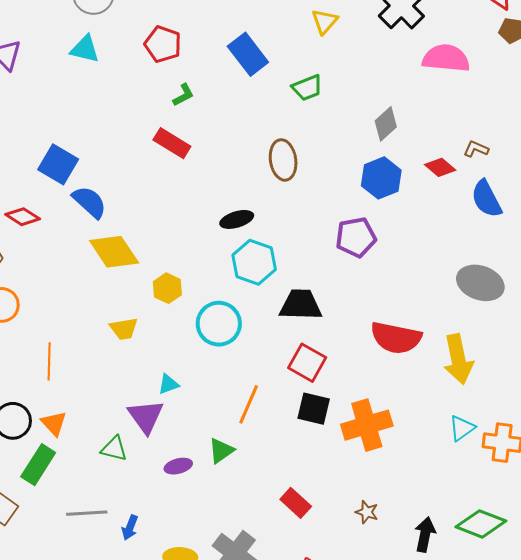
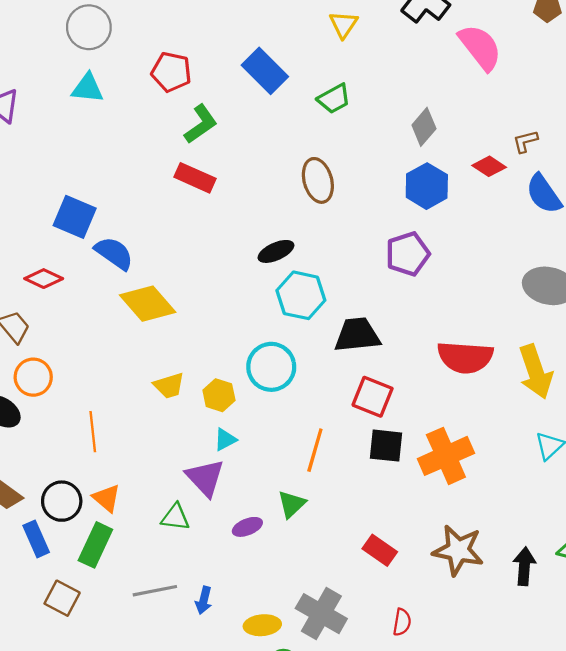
pink semicircle: (446, 58) -> (480, 47), turned 54
green L-shape: (183, 95) -> (201, 124), size x1.5
brown L-shape: (476, 149) -> (525, 141), turned -30
yellow hexagon: (167, 288) -> (219, 395), moved
brown star: (367, 512) -> (458, 550), size x2.0

